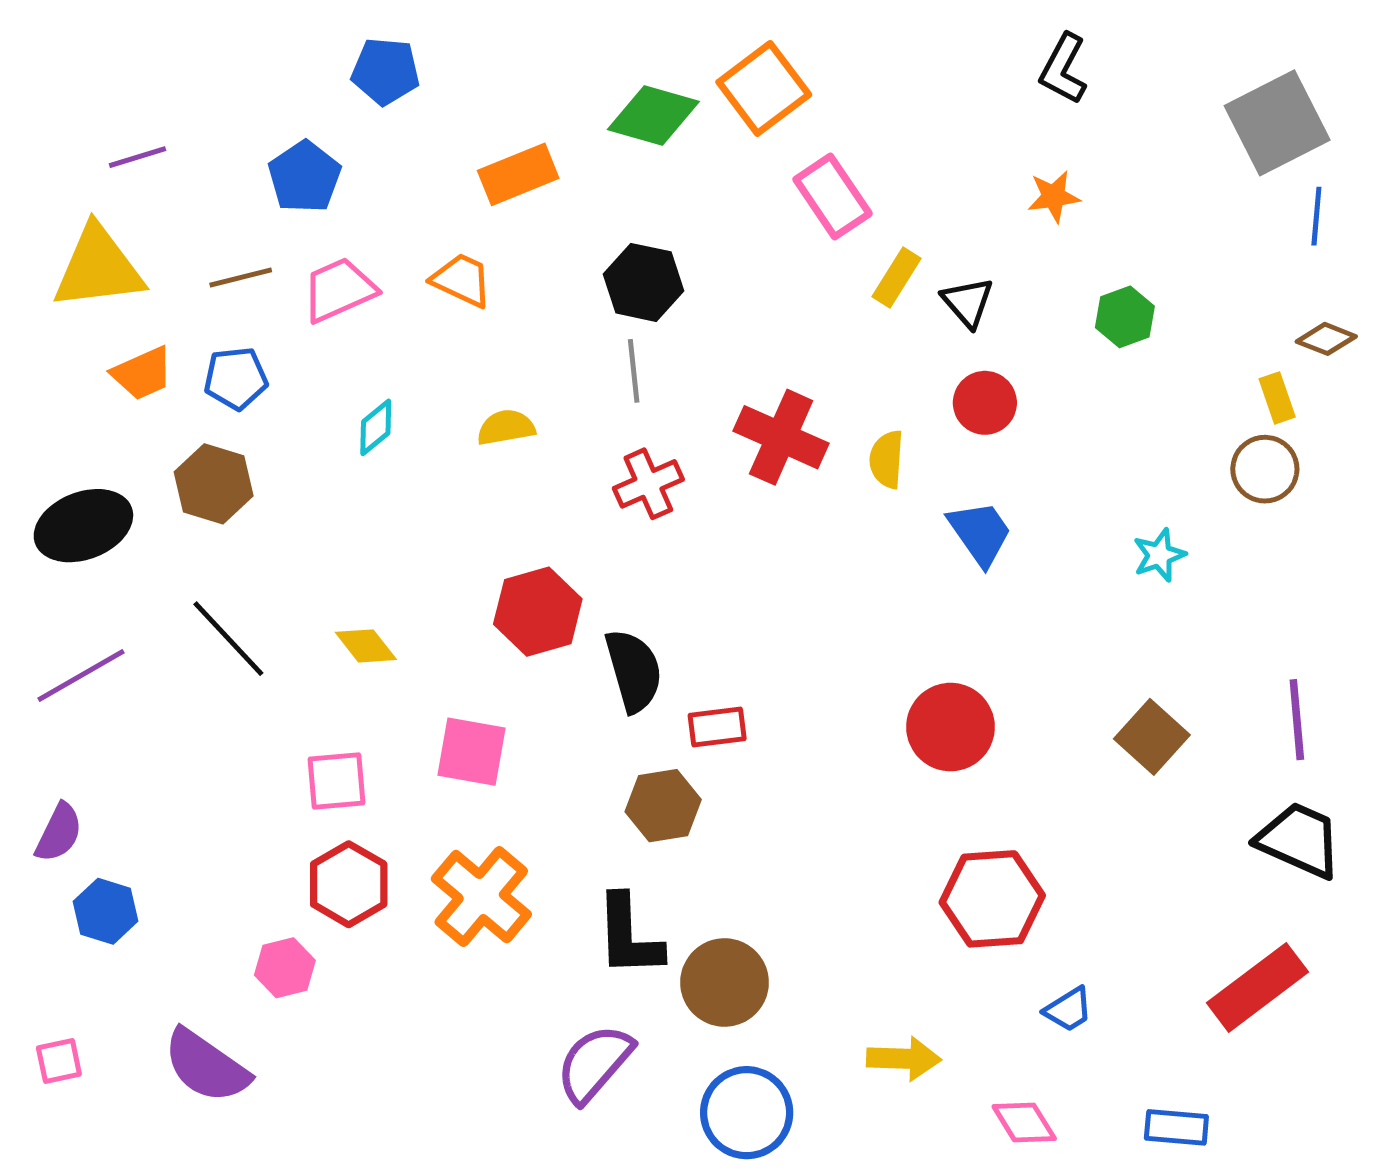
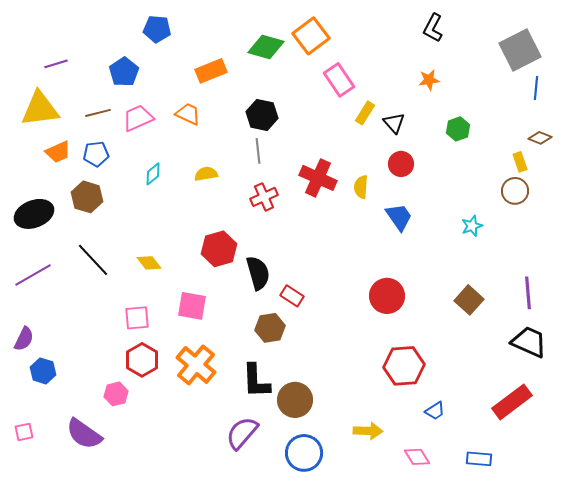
red rectangle: (717, 727) -> (292, 296), turned 40

